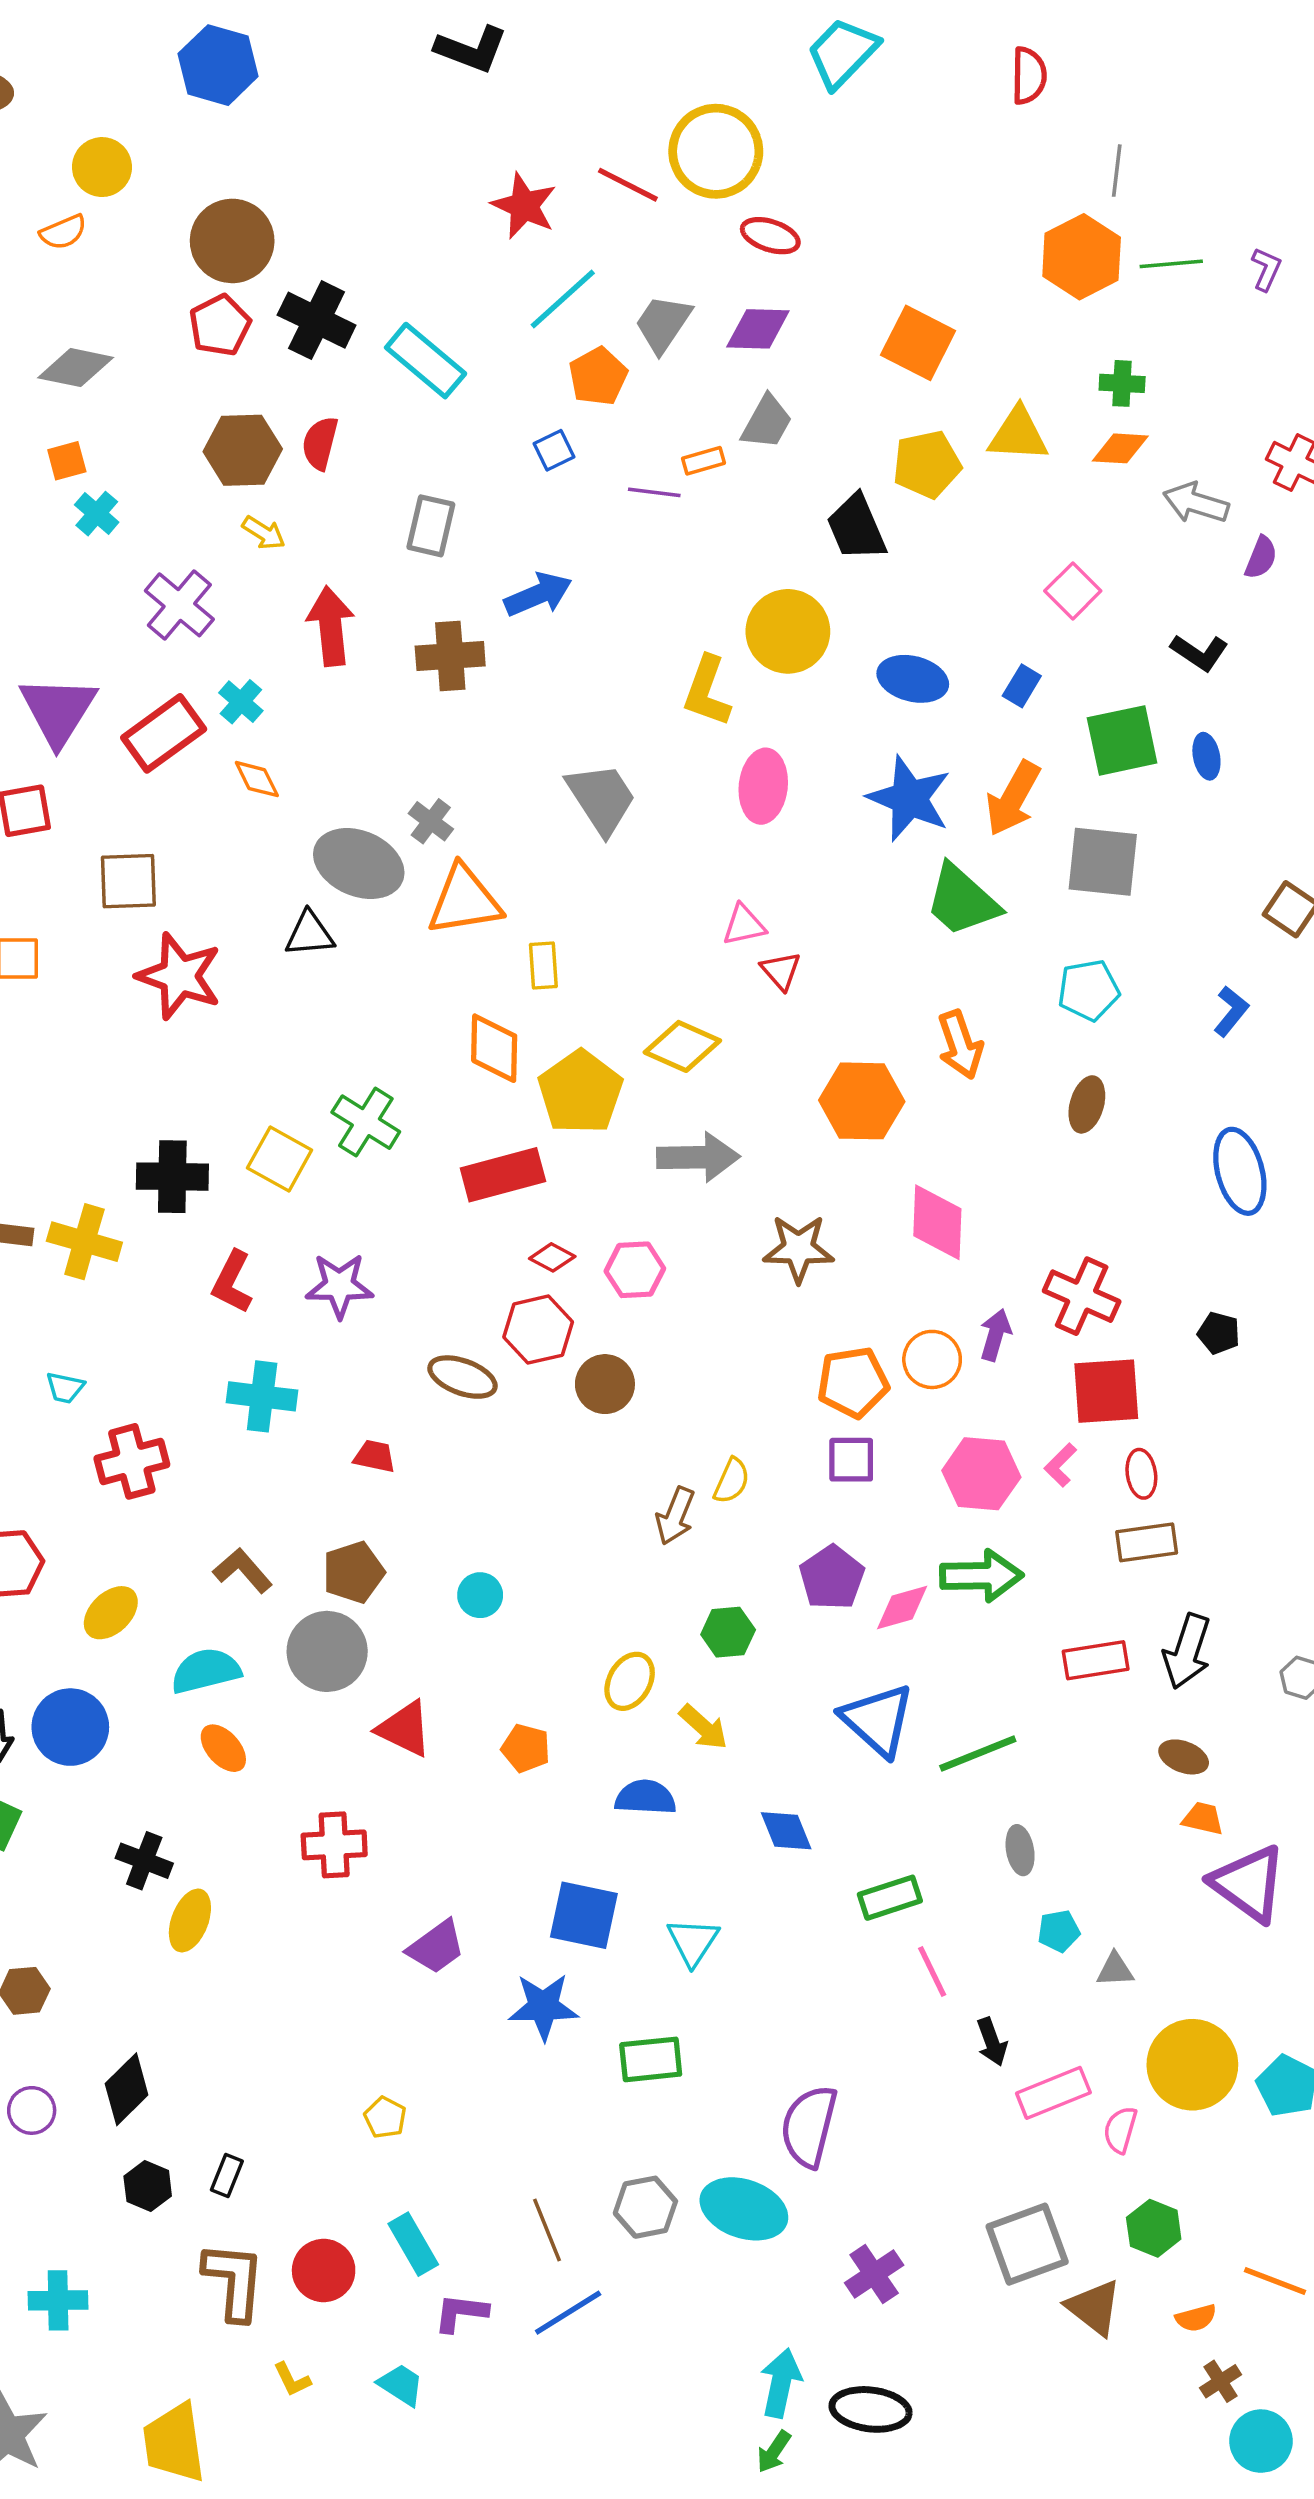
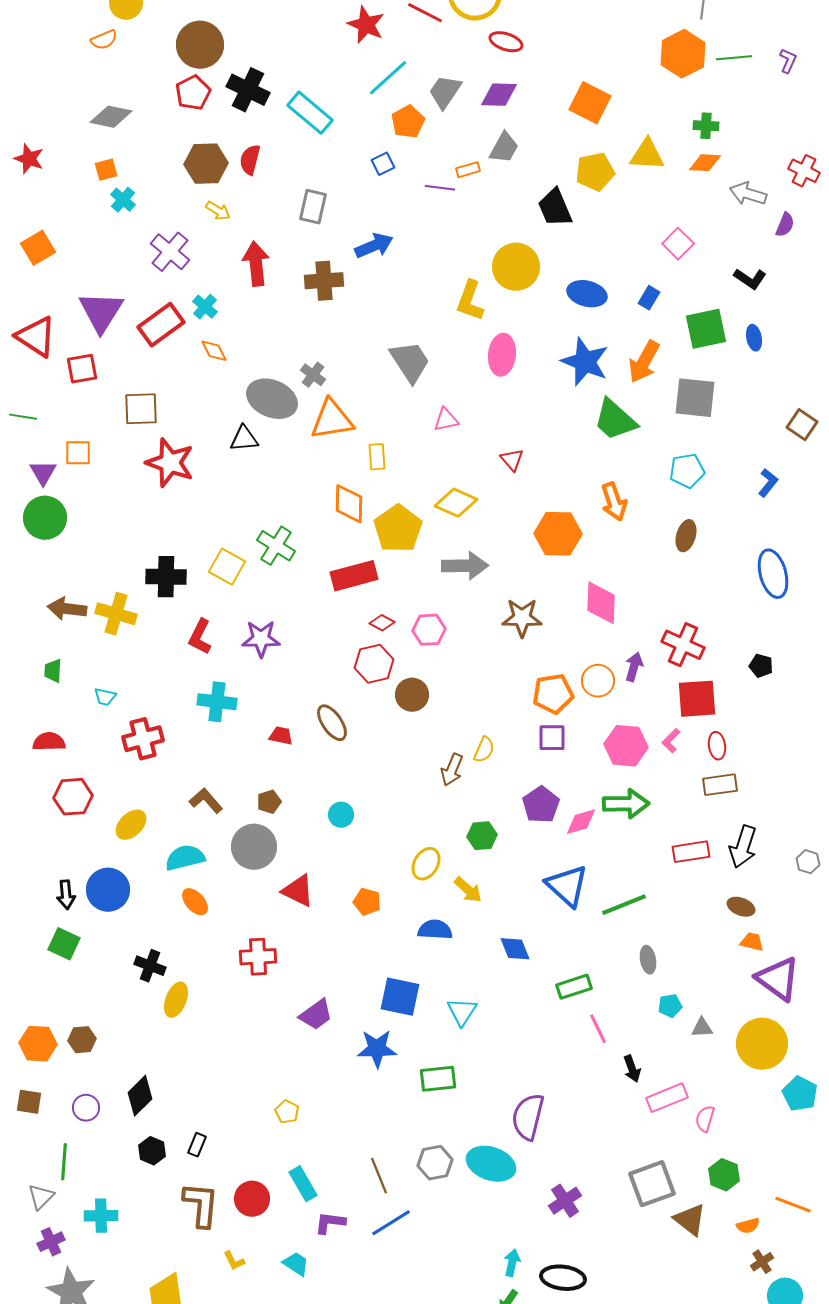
pink triangle: (744, 925) -> (446, 420), moved
brown ellipse: (463, 1377) -> (332, 723), moved, turned 36
brown pentagon: (353, 1572) -> (269, 802), size x0.7
yellow circle: (1192, 2065) -> (762, 1044), moved
cyan arrow: (781, 2383) -> (512, 1263), size x0.7

